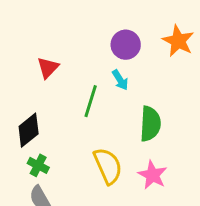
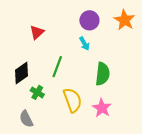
green line: (91, 101) -> (57, 67), moved
green cross: (38, 165) -> (37, 92), moved

